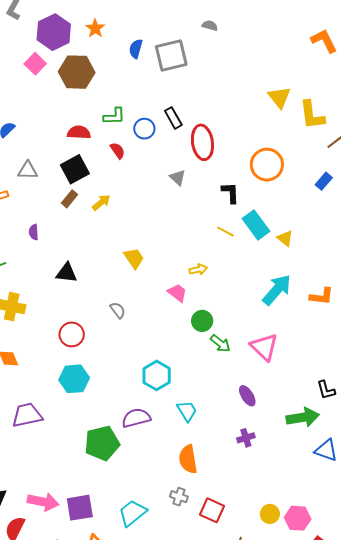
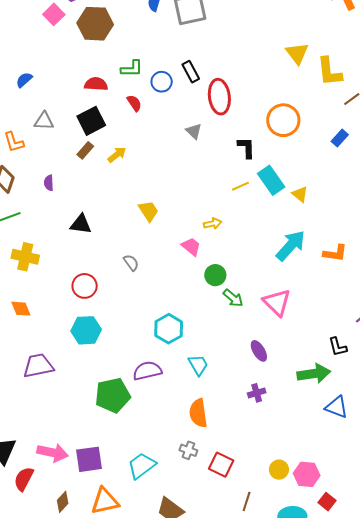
yellow line: (225, 231) -> (240, 186), turned -54

